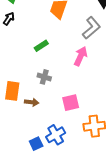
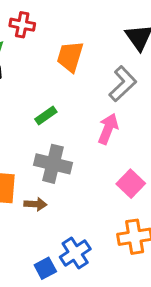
gray cross: (44, 77) -> (53, 164), size x1.6
pink square: (71, 103) -> (131, 184), moved, turned -30

